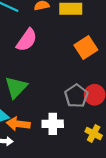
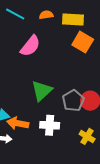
orange square: (86, 47) -> (83, 42), moved, turned -30
green triangle: (16, 87) -> (42, 91), moved

